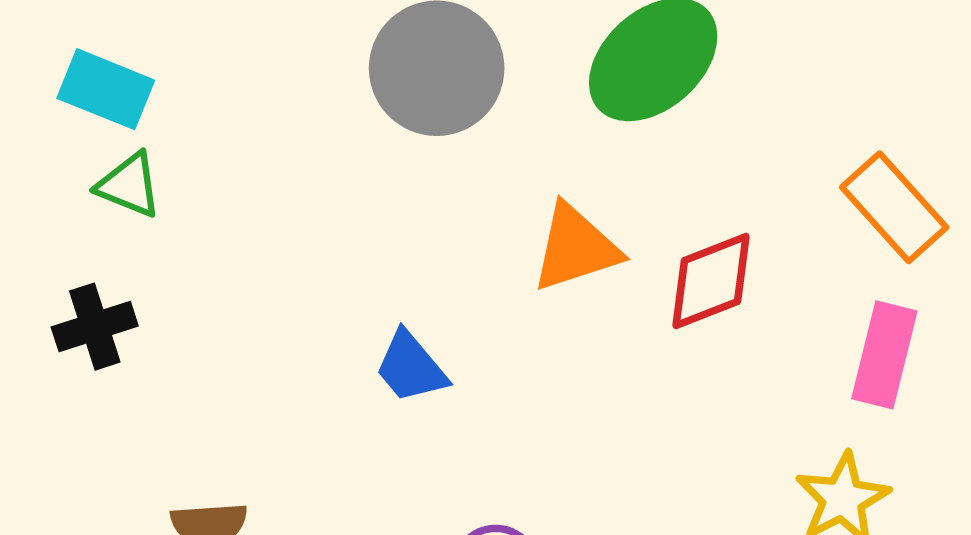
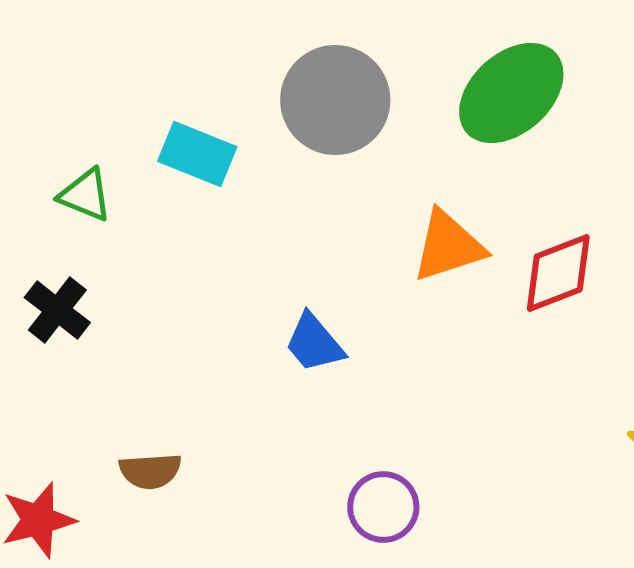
cyan rectangle: (106, 89) -> (197, 154), moved
black cross: (95, 327) -> (57, 310), turned -34

